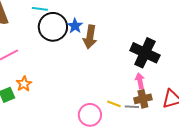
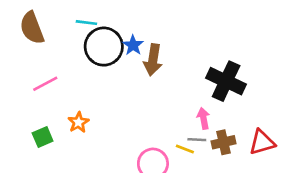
pink arrow: (140, 81) -> (203, 118), moved
orange star: (24, 84) -> (78, 122), moved
gray line: (132, 107) -> (197, 140), moved

